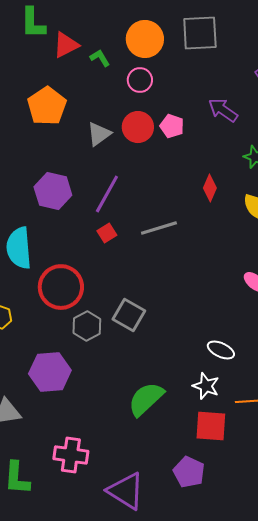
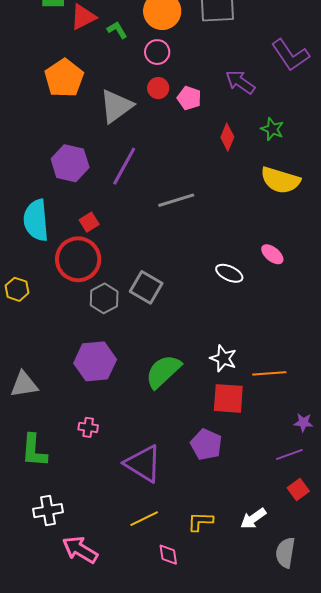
red circle: (138, 127) -> (158, 88), moved, size x0.7
gray triangle: (99, 134) -> (116, 106), size x1.4
red diamond: (210, 188) -> (227, 137), moved
red square: (107, 233) -> (89, 222), moved
white ellipse: (221, 350) -> (229, 273), moved
purple hexagon: (50, 372) -> (95, 361), moved
pink cross: (71, 455) -> (88, 427), size x0.6

